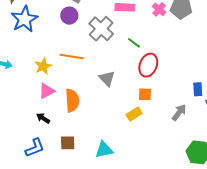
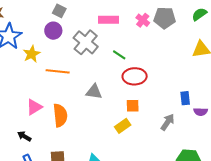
red ellipse: (148, 65) -> (135, 76), turned 70
yellow star: (43, 66) -> (32, 54), moved
gray triangle: (107, 78) -> (94, 92), turned -36
black arrow: (43, 118) -> (24, 136), moved

